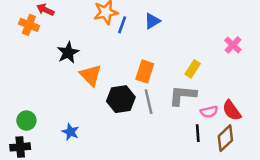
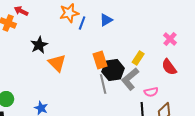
orange rectangle: (145, 71) -> (100, 60), turned -36
gray L-shape: (183, 95) -> (130, 79), turned -45
black hexagon: (121, 99) -> (113, 70), moved
red semicircle: (232, 110) -> (169, 67), moved

